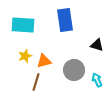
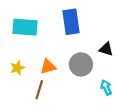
yellow star: (25, 56) -> (17, 68), moved
gray circle: (74, 70) -> (81, 64), moved

